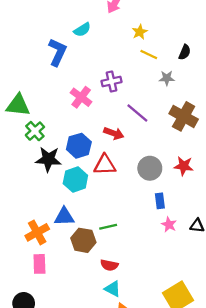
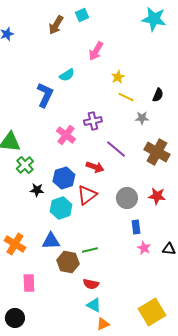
black star: (48, 159) -> (37, 190), size x0.6
red triangle: (105, 165) -> (87, 195), turned -35
orange cross: (37, 232) -> (15, 244), moved, turned -30

